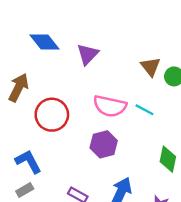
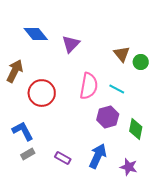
pink semicircle: (110, 106) -> (89, 86), turned -92
purple hexagon: (104, 144) -> (108, 117), moved
gray rectangle: (25, 190) -> (28, 154), moved

